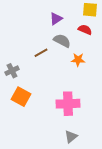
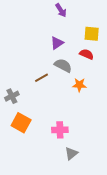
pink cross: (68, 104) -> (60, 130), moved, size x0.7
gray triangle: (71, 137) -> (71, 153), moved

